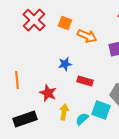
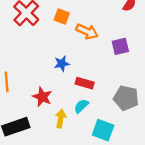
cyan square: (101, 110) -> (103, 130), moved
cyan semicircle: (82, 119) -> (81, 106), moved

